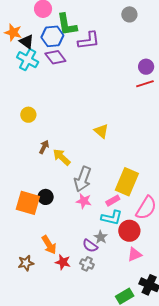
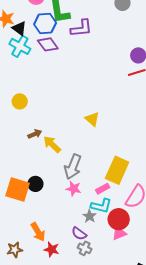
brown arrow: (44, 147) -> (35, 134), turned 40
gray star: (101, 237) -> (90, 216), moved
pink triangle: (135, 255) -> (119, 233), moved
gray cross: (87, 264) -> (85, 248), moved

